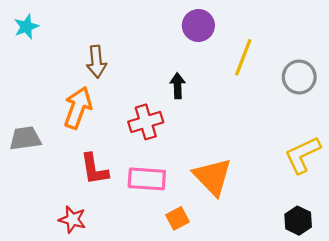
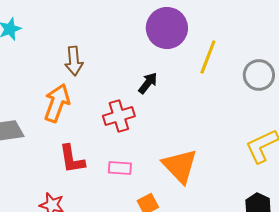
purple circle: (198, 25) -> (167, 28), size x1.4
black arrow: (178, 86) -> (148, 83), turned 40
pink rectangle: (147, 179) -> (120, 168), size x0.7

